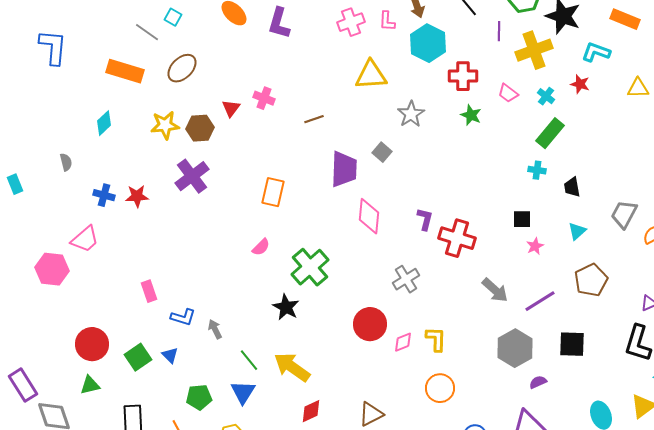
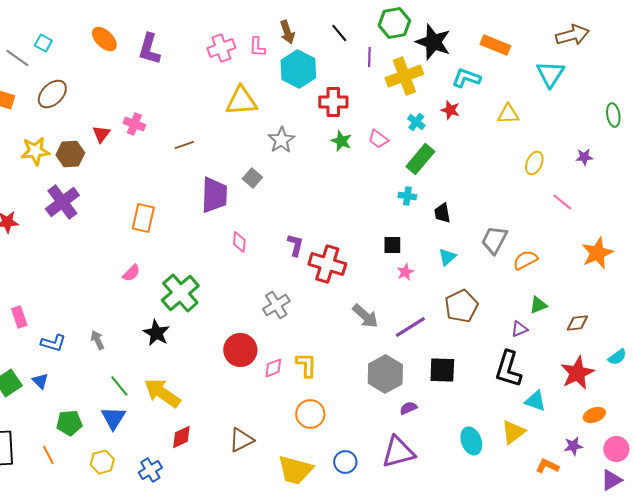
pink trapezoid: (508, 93) -> (378, 139), moved
pink diamond: (369, 216) -> (239, 242), size x0.6
gray arrow: (215, 329) -> (97, 340), moved

